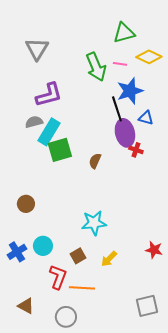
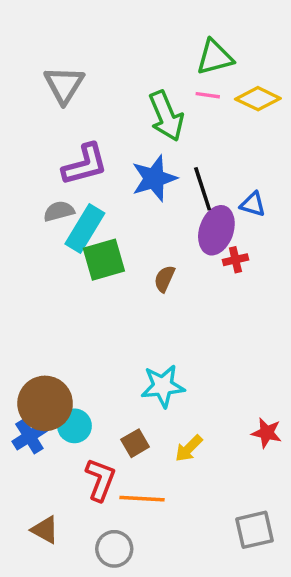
pink line: (120, 64) -> (208, 95), moved
blue star: (130, 91) -> (154, 178), moved
purple ellipse: (125, 133) -> (216, 230), turned 32
red cross: (136, 150) -> (235, 260), turned -32
brown circle: (26, 204) -> (45, 403), moved, size x1.8

